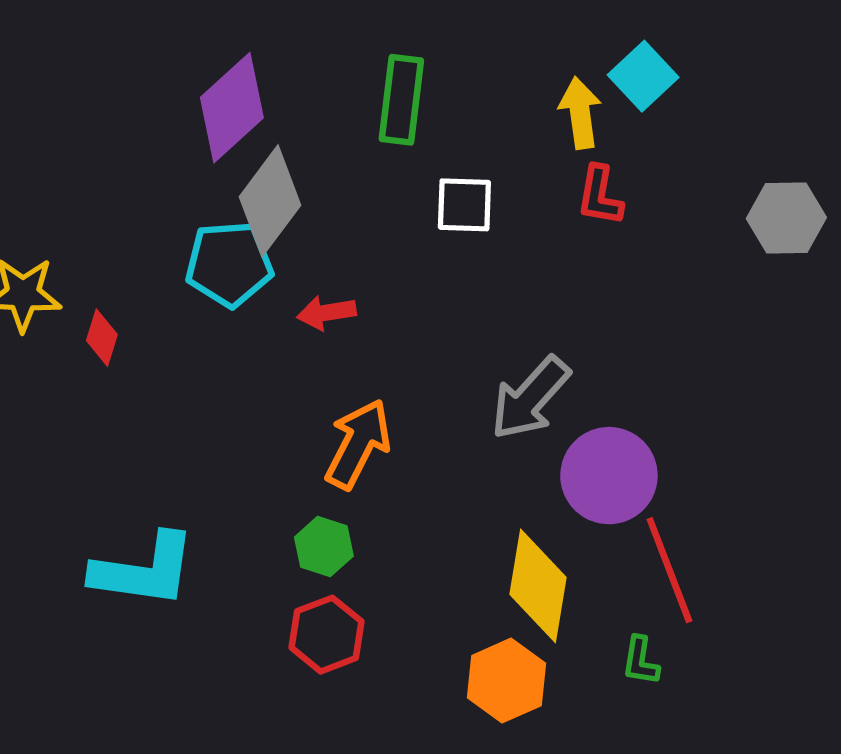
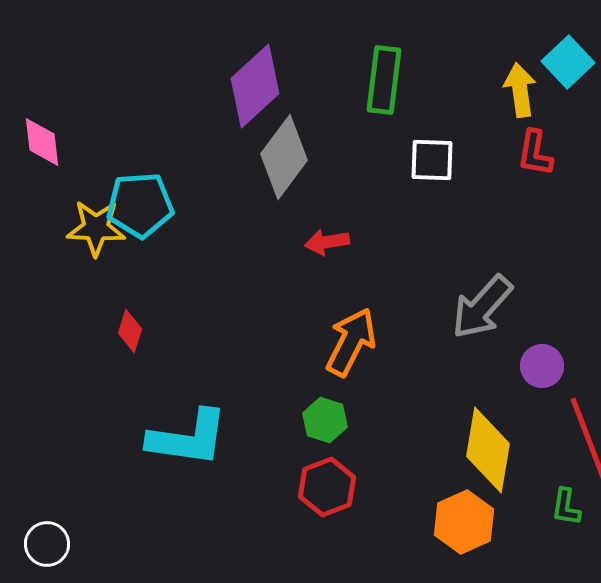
cyan pentagon: (229, 264) -> (140, 205), moved
red diamond: (102, 338) -> (130, 331), moved
purple circle: (609, 476) -> (542, 366), size x0.6

